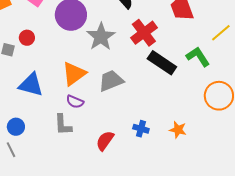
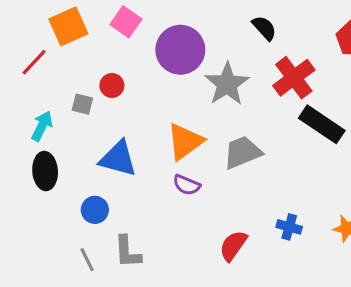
gray L-shape: (63, 125) -> (127, 252), moved
blue circle: (16, 127) -> (95, 210), moved

